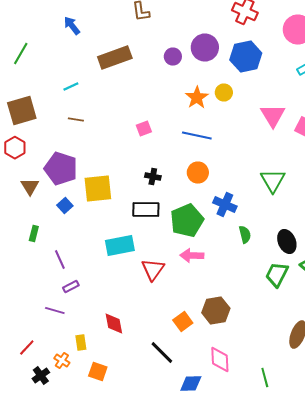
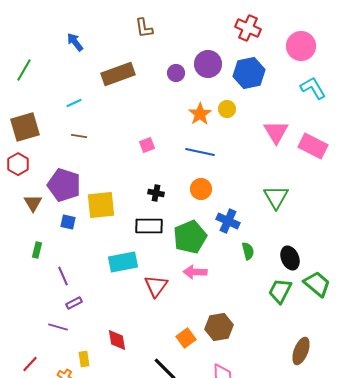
blue square: (65, 206) -> (68, 222), turned -35

